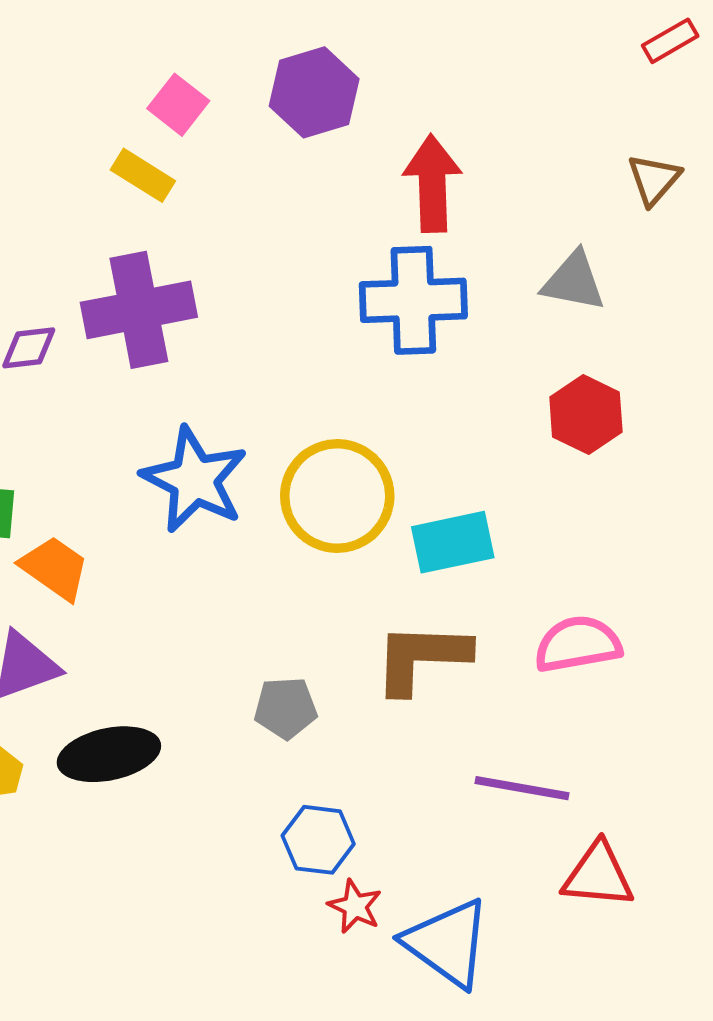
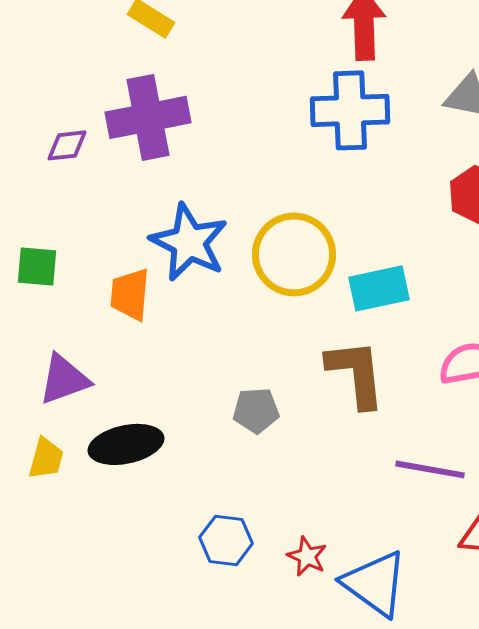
orange trapezoid: (55, 568) -> (130, 294), moved, turned -120
brown L-shape: (421, 658) -> (356, 373), turned 82
blue hexagon: (318, 840) -> (226, 540), moved

